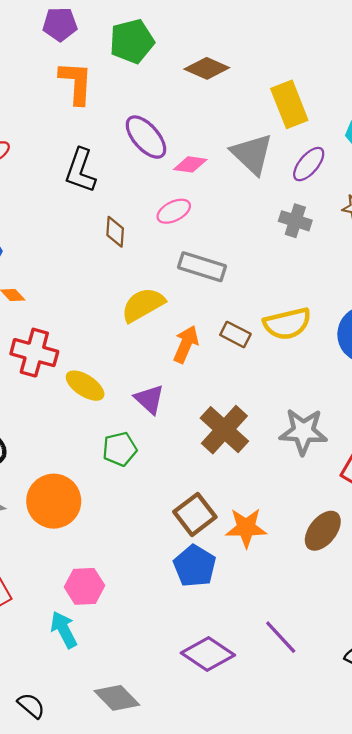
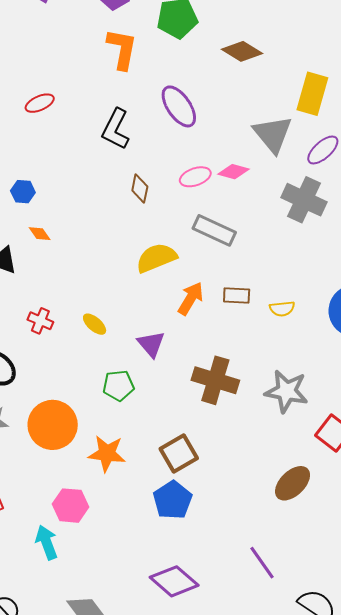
yellow rectangle: (289, 104) -> (312, 94), turned 30
pink diamond: (190, 164) -> (233, 172), moved
gray cross: (295, 221) -> (304, 200), size x1.5
yellow semicircle: (287, 324) -> (282, 309), moved, size x0.6
brown rectangle: (235, 334) -> (237, 296), turned -32
red cross: (34, 353) -> (40, 321), moved, size x0.6
yellow ellipse: (85, 386) -> (95, 324), size x0.7
brown cross: (224, 430) -> (215, 380), turned -33
orange star: (246, 528) -> (107, 454), moved
purple line: (281, 637) -> (262, 563), moved

